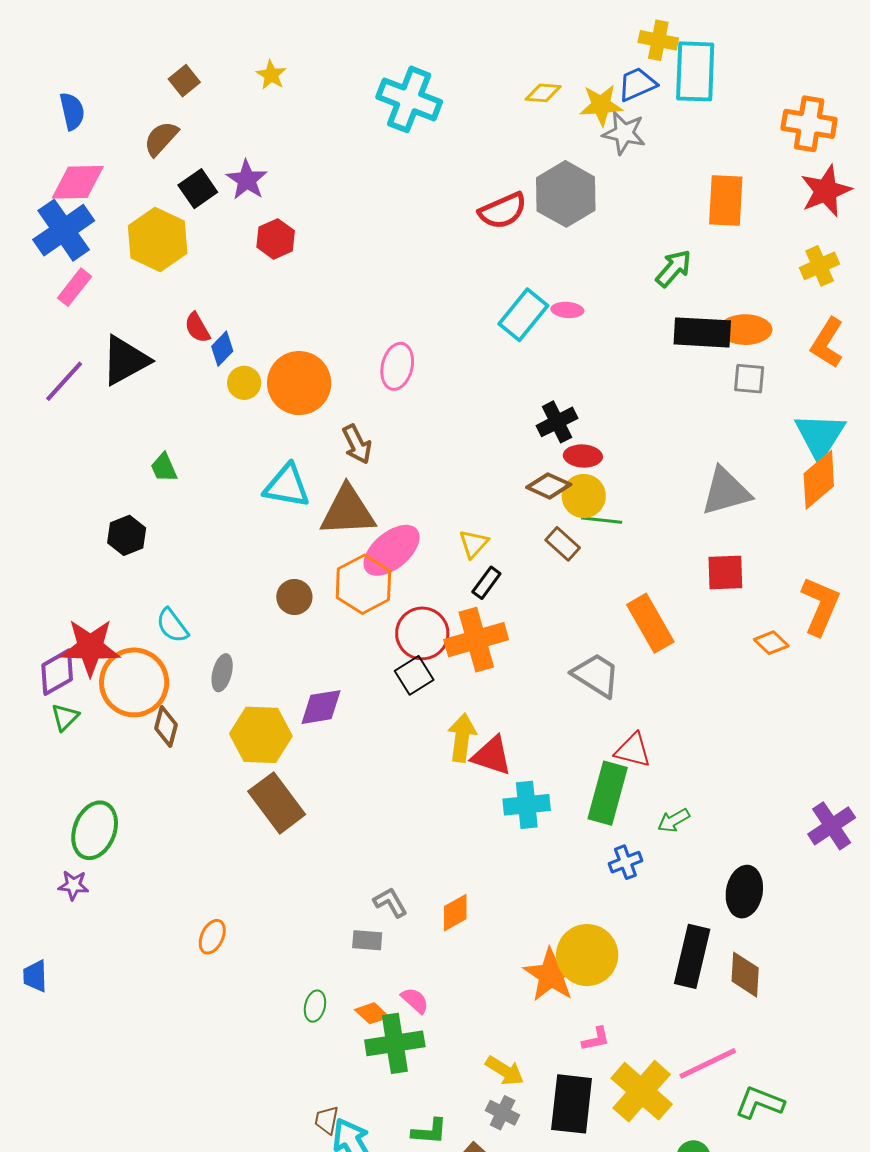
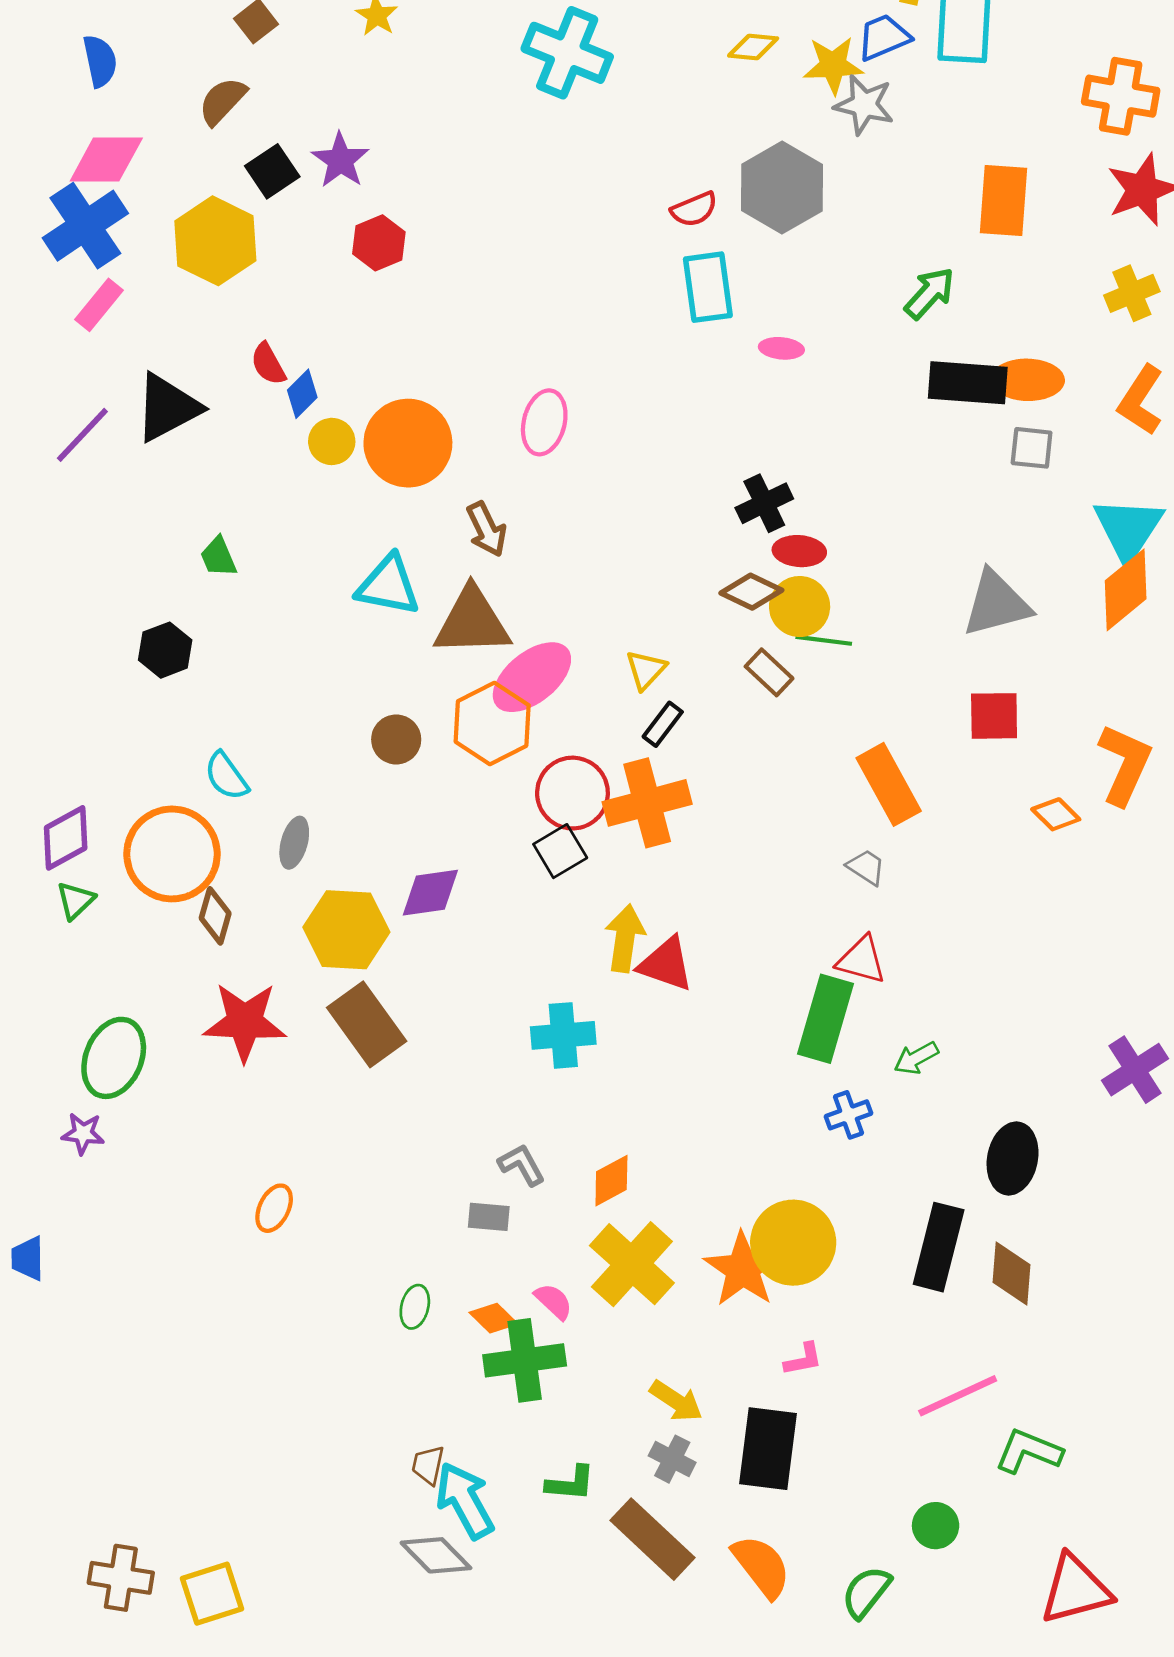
red semicircle: (503, 211) -> (694, 209), size x0.7
cyan rectangle: (523, 315) -> (708, 287), moved, turned -48
red star: (90, 647) -> (245, 1022), moved
gray trapezoid: (596, 675) -> (866, 867), moved, size x0.6
cyan cross: (527, 805) -> (563, 1035), moved
yellow cross: (642, 1091) -> (632, 1264), moved

